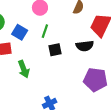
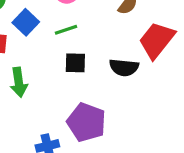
green line: (45, 31) -> (66, 30), turned 40
purple pentagon: (95, 80) -> (86, 122), moved

